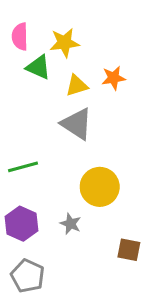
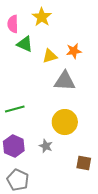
yellow star: (64, 43) -> (42, 17), moved, turned -30
gray triangle: (77, 124) -> (65, 81), moved, turned -30

